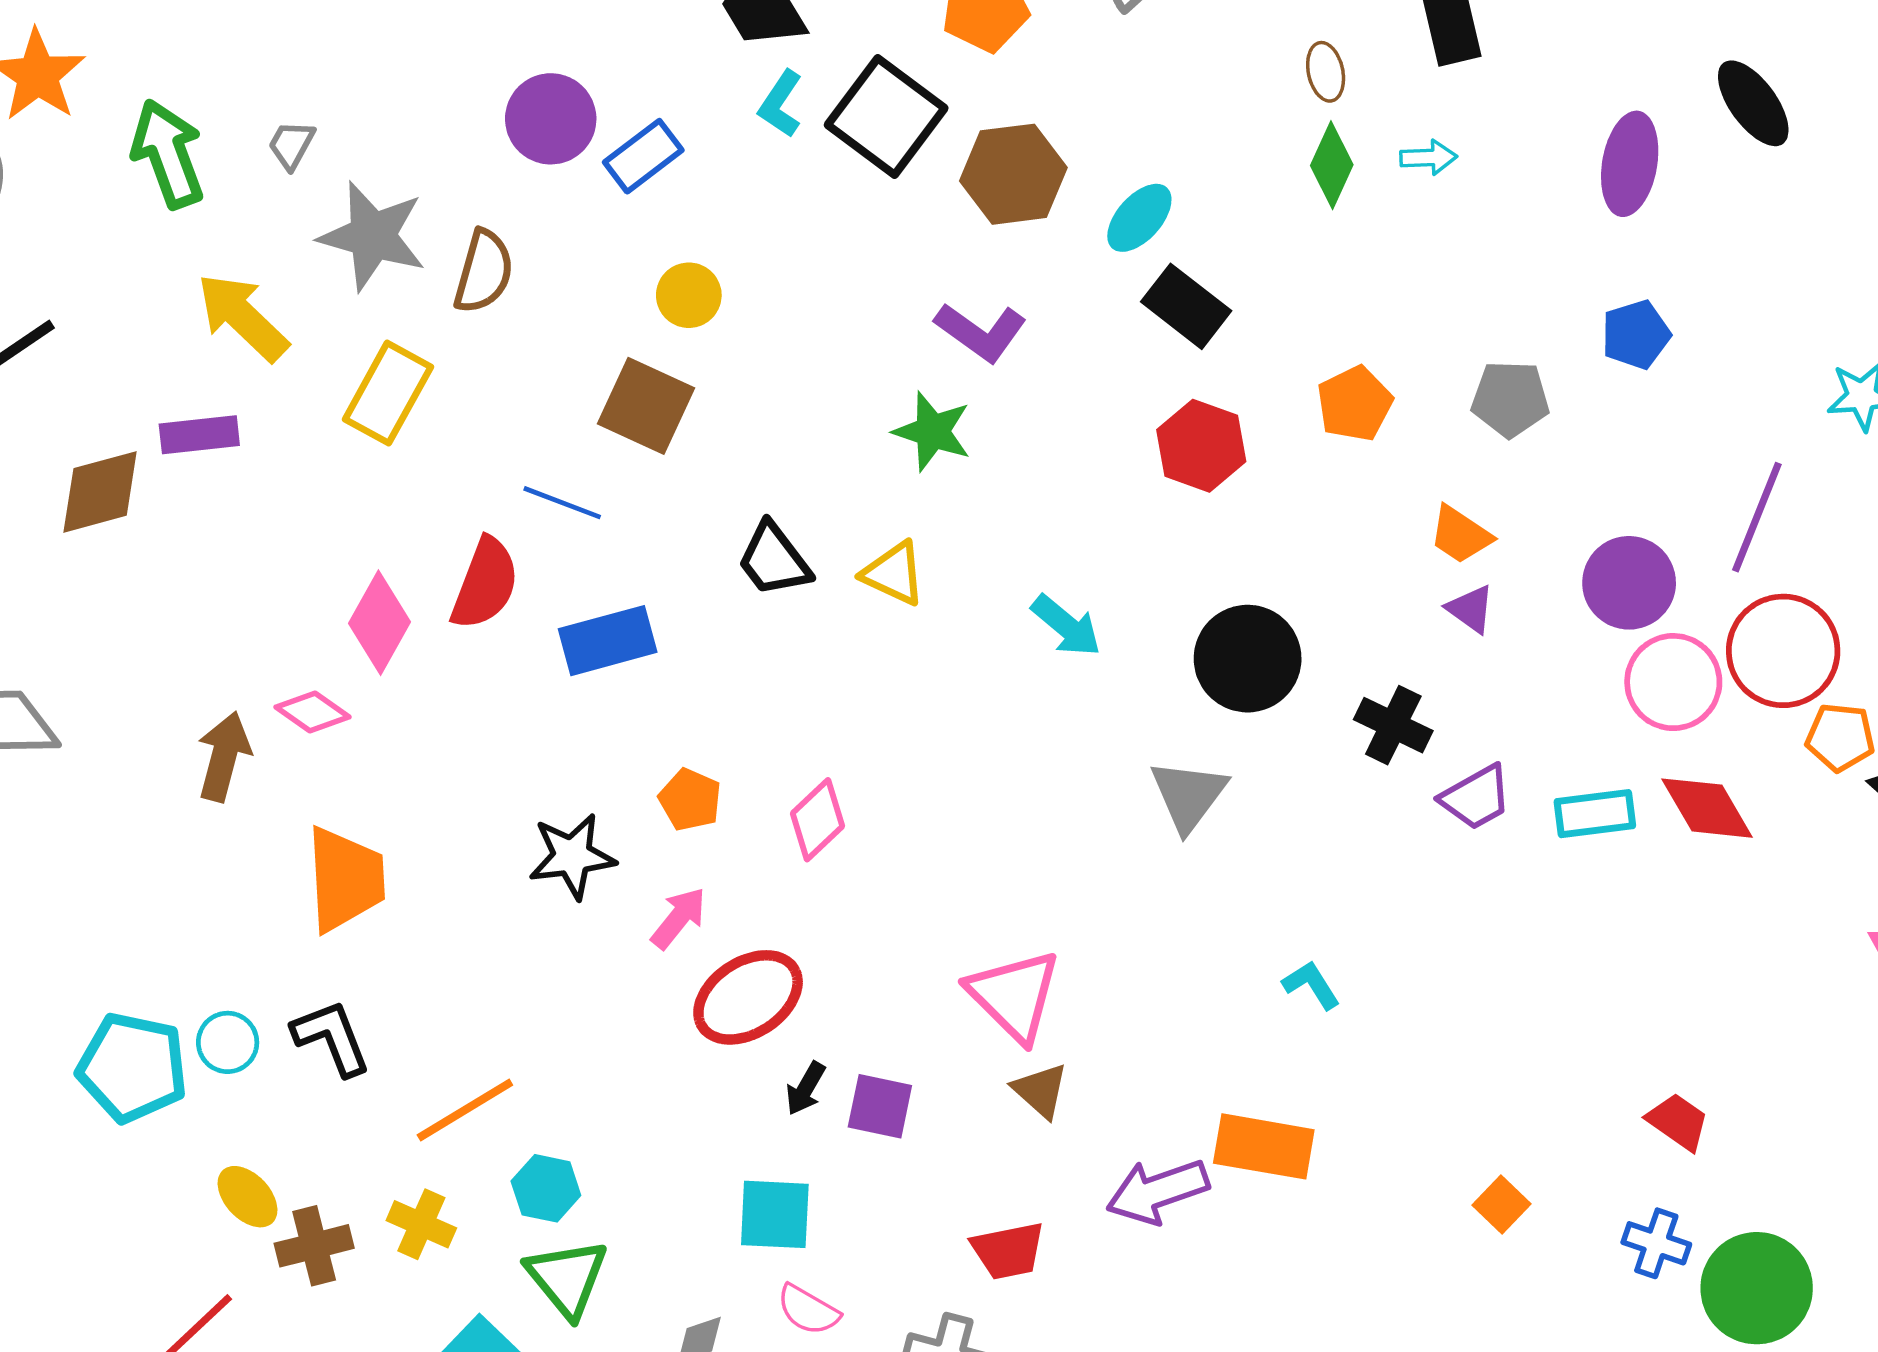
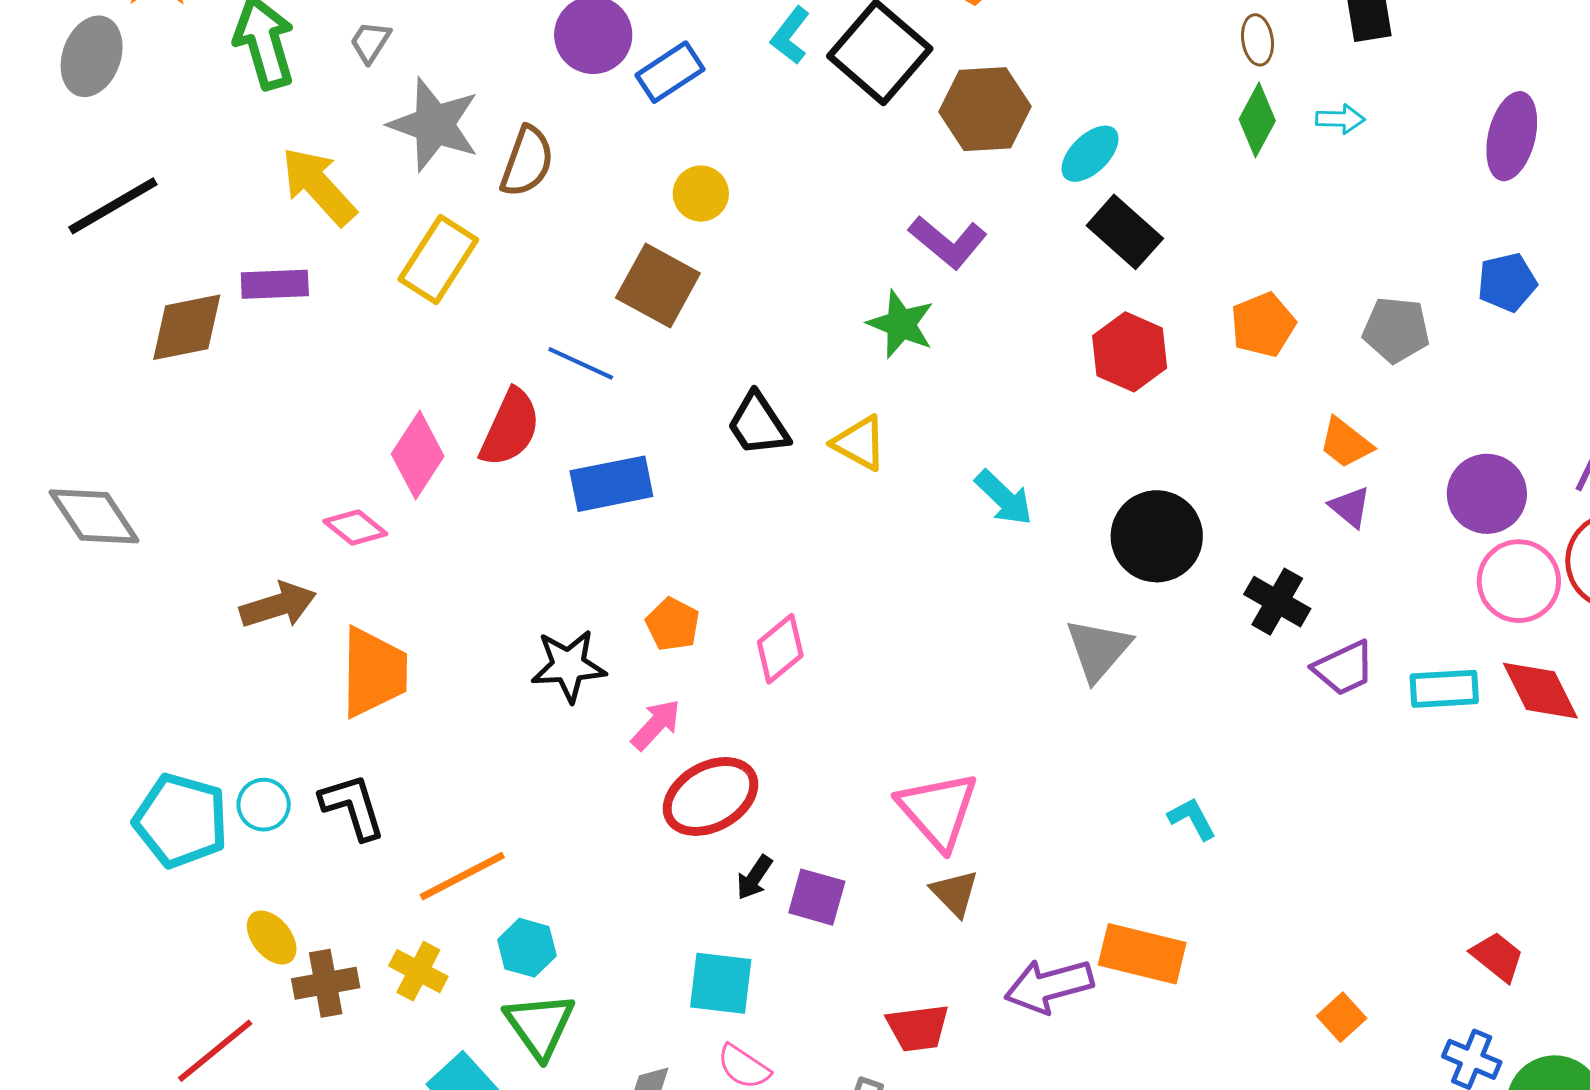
brown arrow: (224, 756) -> (278, 605), moved, turned 54

